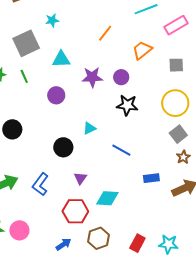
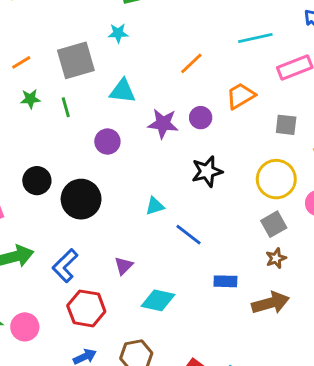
purple circle: (121, 77) -> (201, 118), moved
black star: (127, 105) -> (207, 171), turned -30
cyan triangle: (89, 128) -> (155, 206), moved
black circle: (63, 147) -> (81, 199), moved, size x1.4
red hexagon: (75, 211) -> (86, 308), moved

